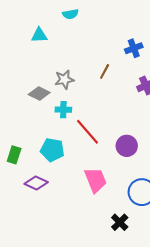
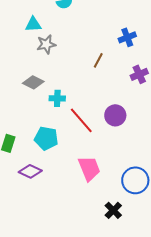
gray star: (64, 79) -> (46, 44), moved
purple circle: (127, 146) -> (115, 115), moved

